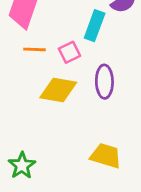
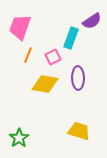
orange line: (34, 49) -> (28, 55), turned -70

